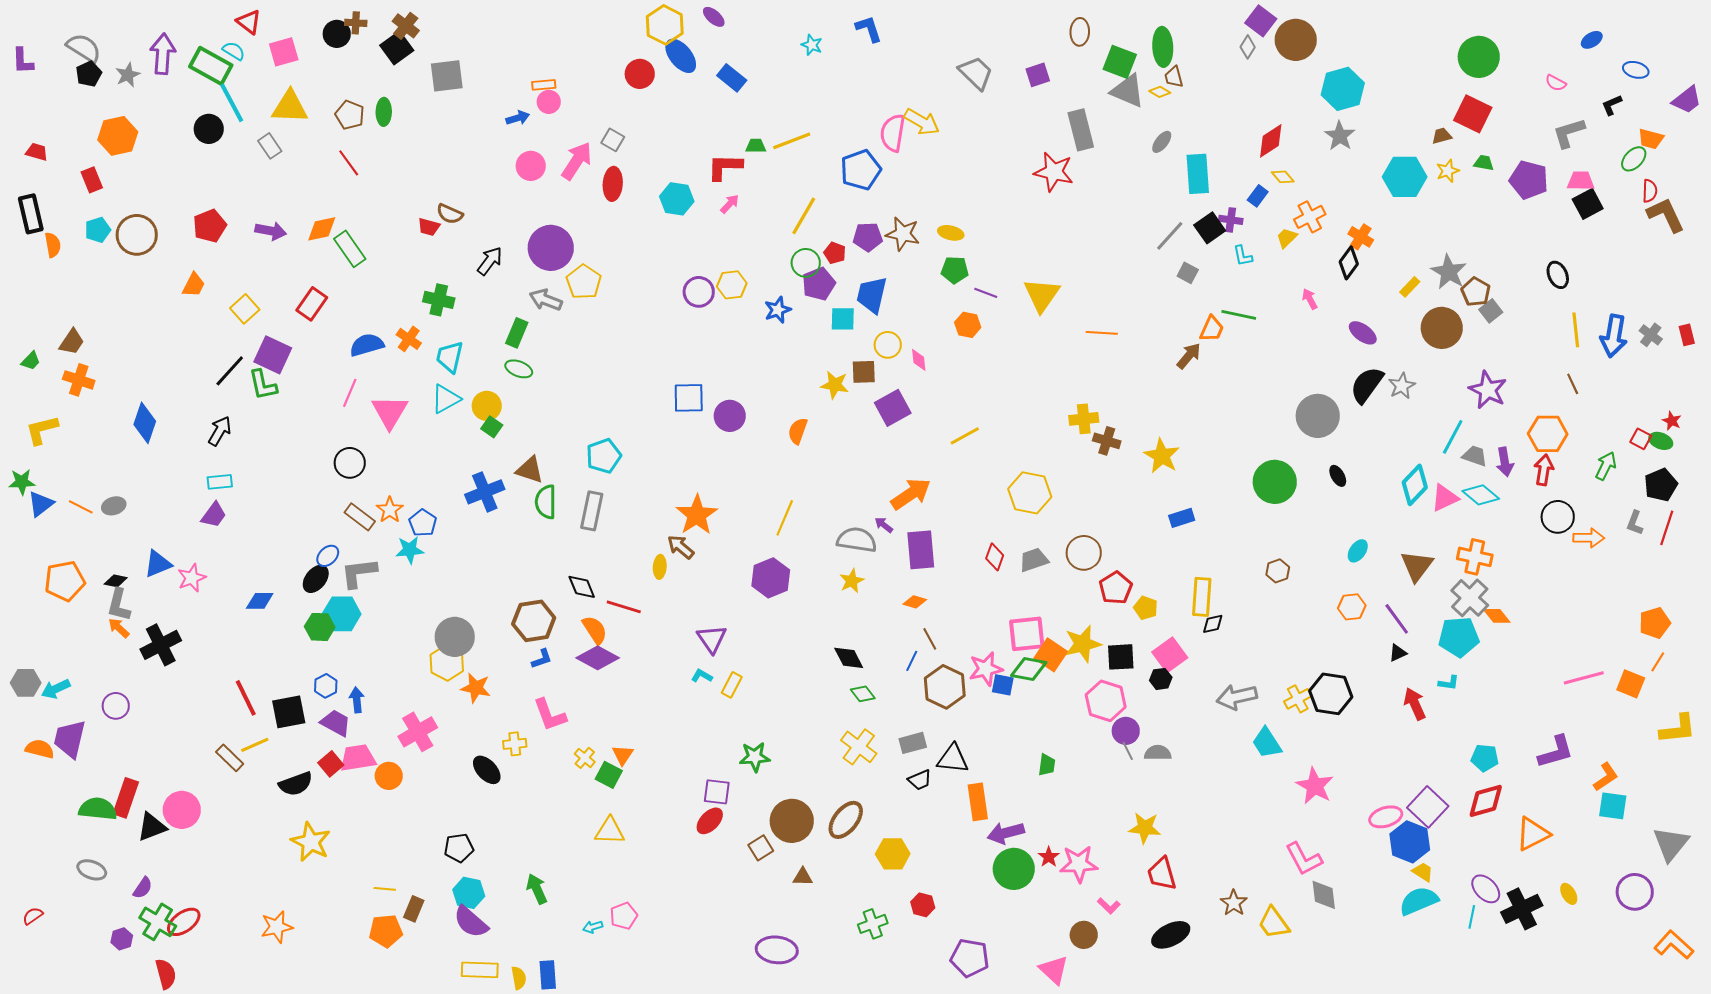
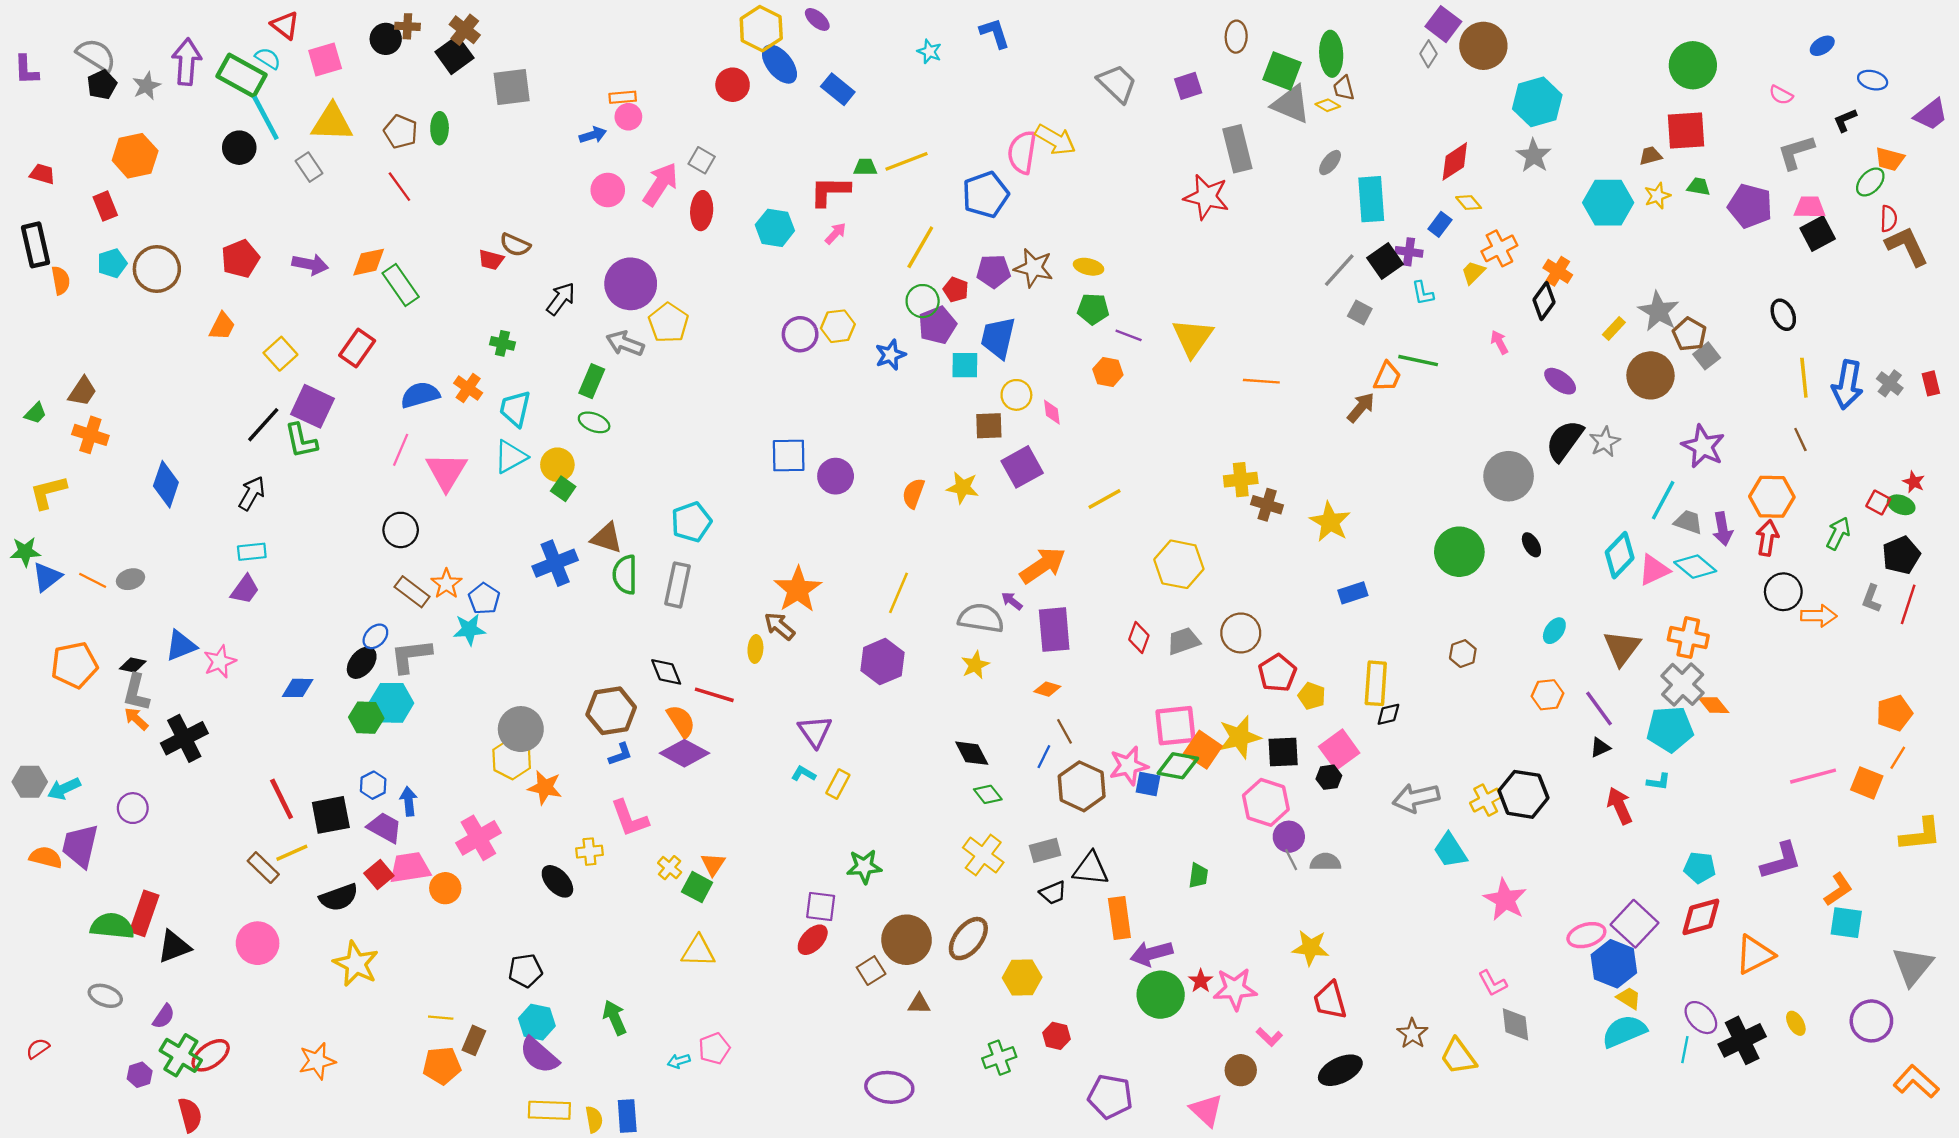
red square: (1473, 114) -> (1686, 130), turned -30
green cross: (439, 300) -> (502, 343), size x0.7
yellow star: (835, 385) -> (963, 488), moved
pink circle: (182, 810) -> (258, 943), moved
pink L-shape: (1304, 859) -> (1493, 983), size x0.7

